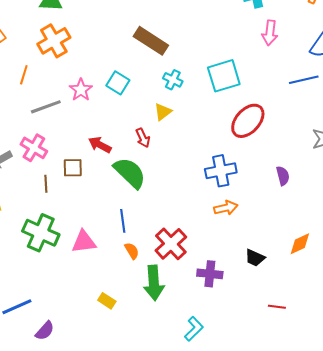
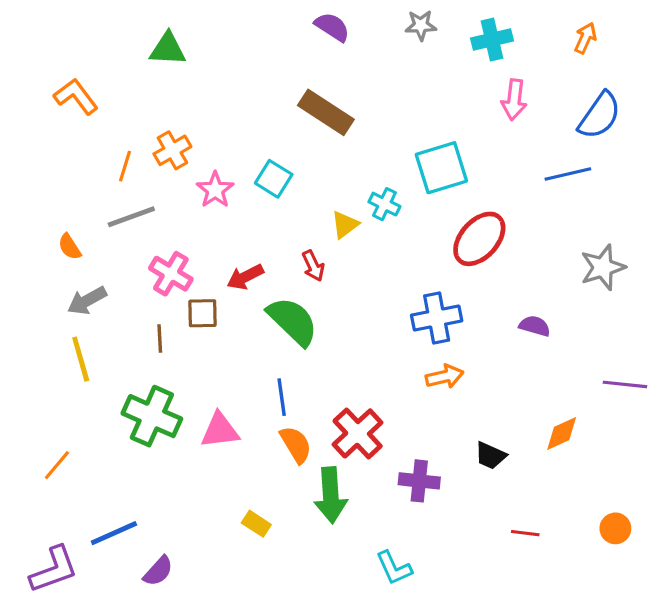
orange cross: (54, 41) -> (172, 150), moved, size x0.7
cyan cross: (173, 80) -> (384, 204), moved
gray line: (46, 107) -> (131, 217), moved
red arrow: (100, 145) -> (245, 277), turned -55
pink cross: (34, 148) -> (171, 274), moved
purple semicircle: (283, 176) -> (535, 326), turned -60
orange semicircle: (132, 251) -> (296, 445), size x1.4
cyan L-shape: (194, 329) -> (394, 568), turned 110

